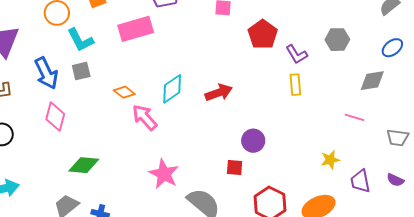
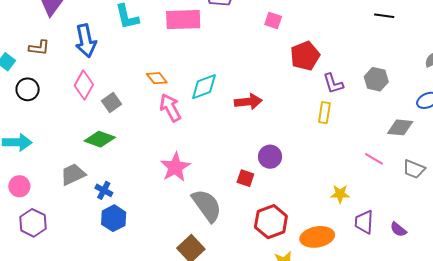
gray square: (81, 71) -> (111, 102), moved, turned -36
gray trapezoid: (398, 138) -> (414, 169), moved

